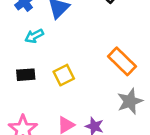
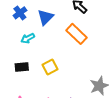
orange rectangle: (122, 61) -> (77, 34), moved

